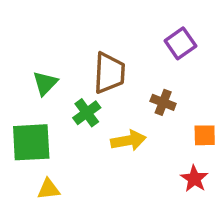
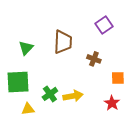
green cross: (87, 113) -> (50, 94), moved
yellow arrow: (128, 141) -> (73, 96), moved

